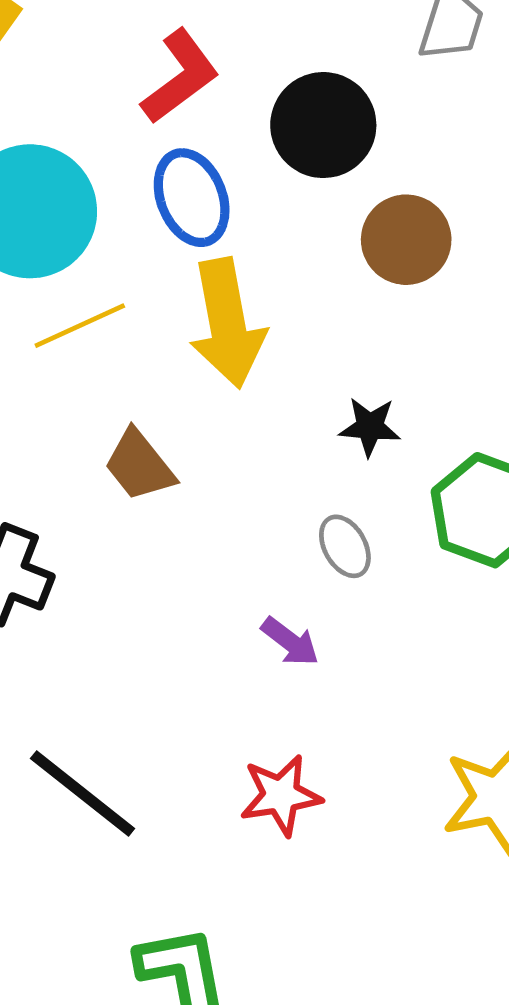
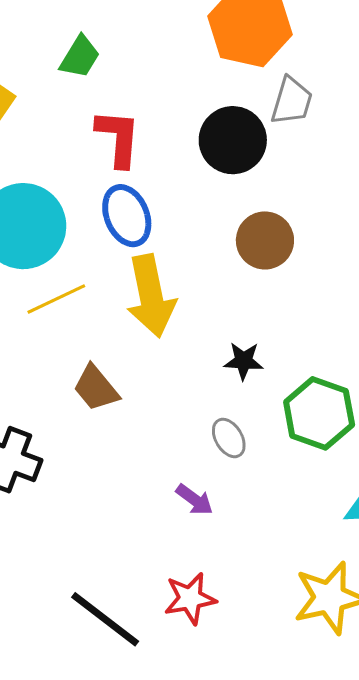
red L-shape: (180, 77) -> (118, 138), turned -48
black circle: (323, 125) -> (233, 140), moved
black line: (83, 793) -> (105, 619), moved

